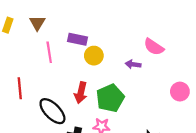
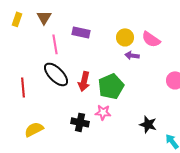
yellow circle: (94, 56) -> (125, 37), moved
red line: (20, 88) -> (23, 87), moved
black ellipse: (52, 111) -> (56, 74), moved

